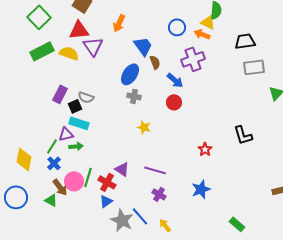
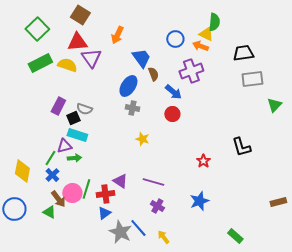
red cross: (107, 182) -> (105, 194), turned -36

